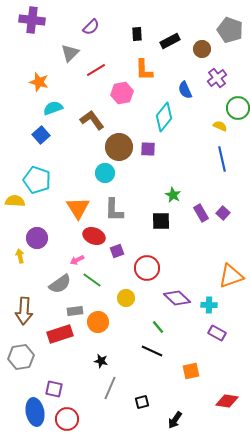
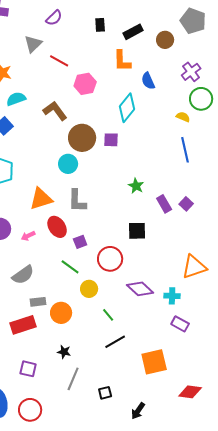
red line: (96, 70) -> (59, 61), turned 60
orange L-shape: (144, 70) -> (122, 61), moved
purple cross: (217, 78) -> (191, 72), moved
orange triangle: (78, 208) -> (41, 199), turned 45
black square: (161, 221) -> (137, 231), moved
red ellipse: (94, 236) -> (57, 227), turned 35
pink arrow: (77, 260) -> (28, 236), moved
green line: (92, 280) -> (70, 267), moved
green line: (158, 327) -> (108, 315), moved
black line: (152, 351) -> (115, 342), turned -55
orange square: (191, 371) -> (154, 362), size x1.5
purple square: (54, 389) -> (28, 369), moved

